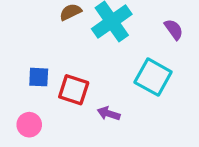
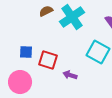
pink circle: (29, 125) -> (20, 82), size x1.5

